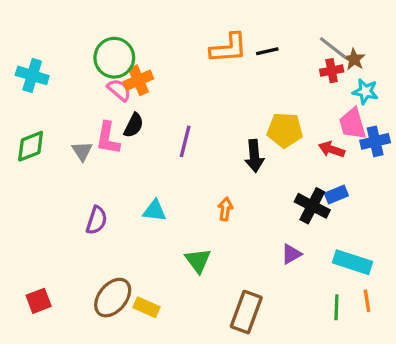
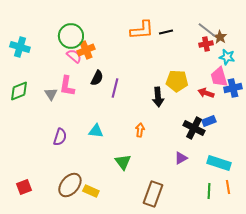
black semicircle: (134, 125) -> (97, 78), moved

